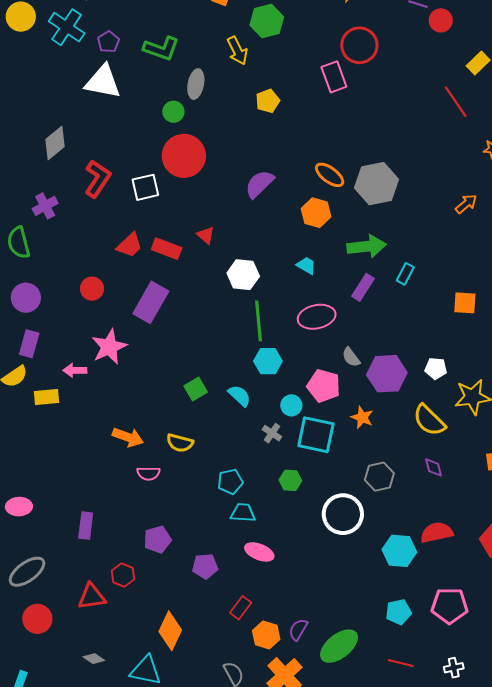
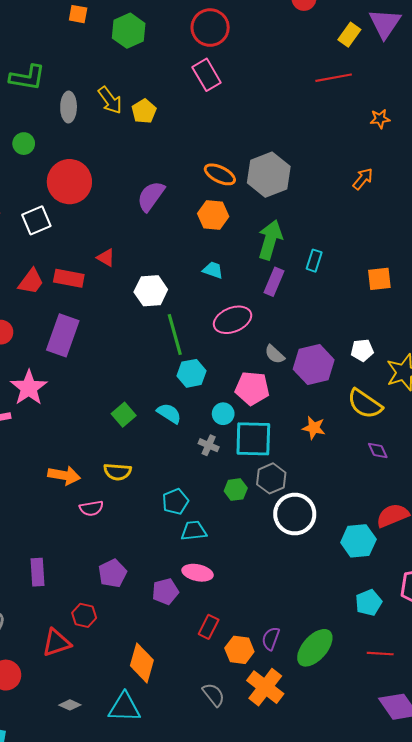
red circle: (359, 45) -> (210, 28), moved
yellow arrow: (237, 51) -> (110, 100), moved
red line: (456, 102) -> (334, 78), turned -56
green circle: (173, 112) -> (24, 144), moved
green arrow: (367, 246) -> (270, 240), turned -57
orange star: (362, 417) -> (314, 428), moved
gray hexagon: (379, 477) -> (271, 478), moved
pink ellipse: (259, 552) -> (198, 573), moved

